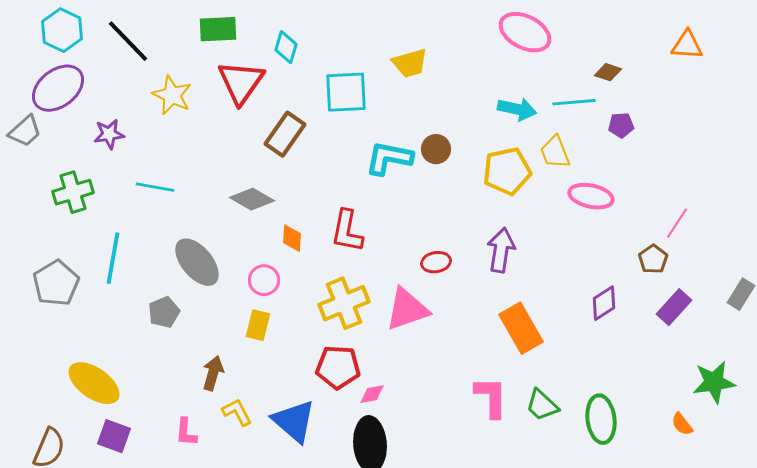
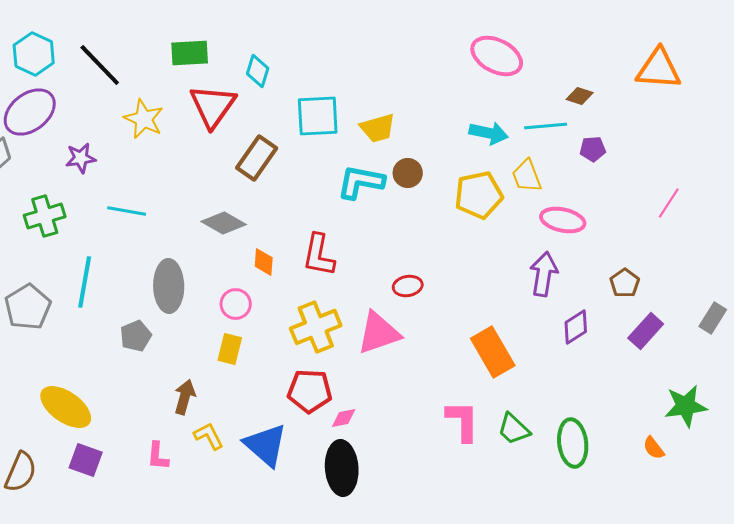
orange triangle: (687, 45) -> (659, 69), size x1.4
yellow trapezoid: (410, 63) -> (378, 128), moved
pink line: (677, 223) -> (669, 203), moved
purple arrow: (501, 250) -> (544, 274), moved
gray ellipse: (197, 262) -> (169, 286), turned 39

